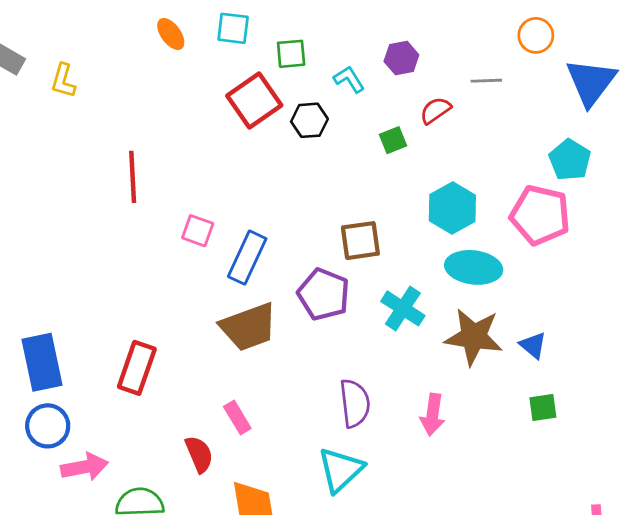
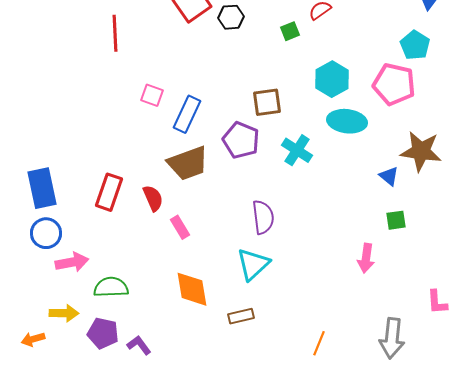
red line: (133, 177) -> (115, 33), moved
brown star: (474, 337) -> (421, 151), moved
pink arrow: (433, 415) -> (366, 258), moved
red semicircle: (199, 454) -> (153, 198), moved

